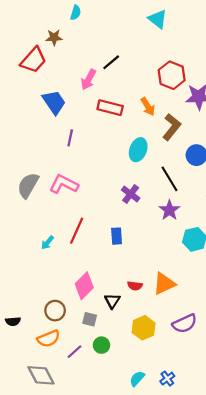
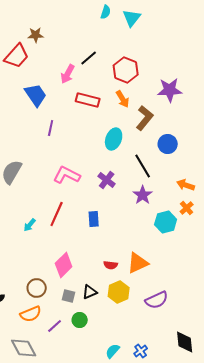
cyan semicircle: (76, 13) -> (106, 12), moved
cyan triangle: (158, 19) -> (132, 18), turned 30
red hexagon: (172, 75) -> (126, 70), moved
pink L-shape: (64, 184) -> (67, 175), moved
black triangle: (112, 301) -> (90, 292), moved, turned 35
yellow hexagon: (144, 328) -> (119, 292), moved

